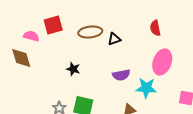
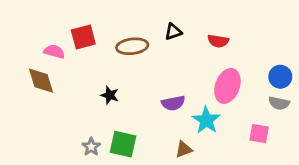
red semicircle: (155, 28) -> (218, 41), turned -70
black triangle: (114, 39) -> (173, 32), moved
cyan star: (146, 88) -> (206, 120), turned 30

